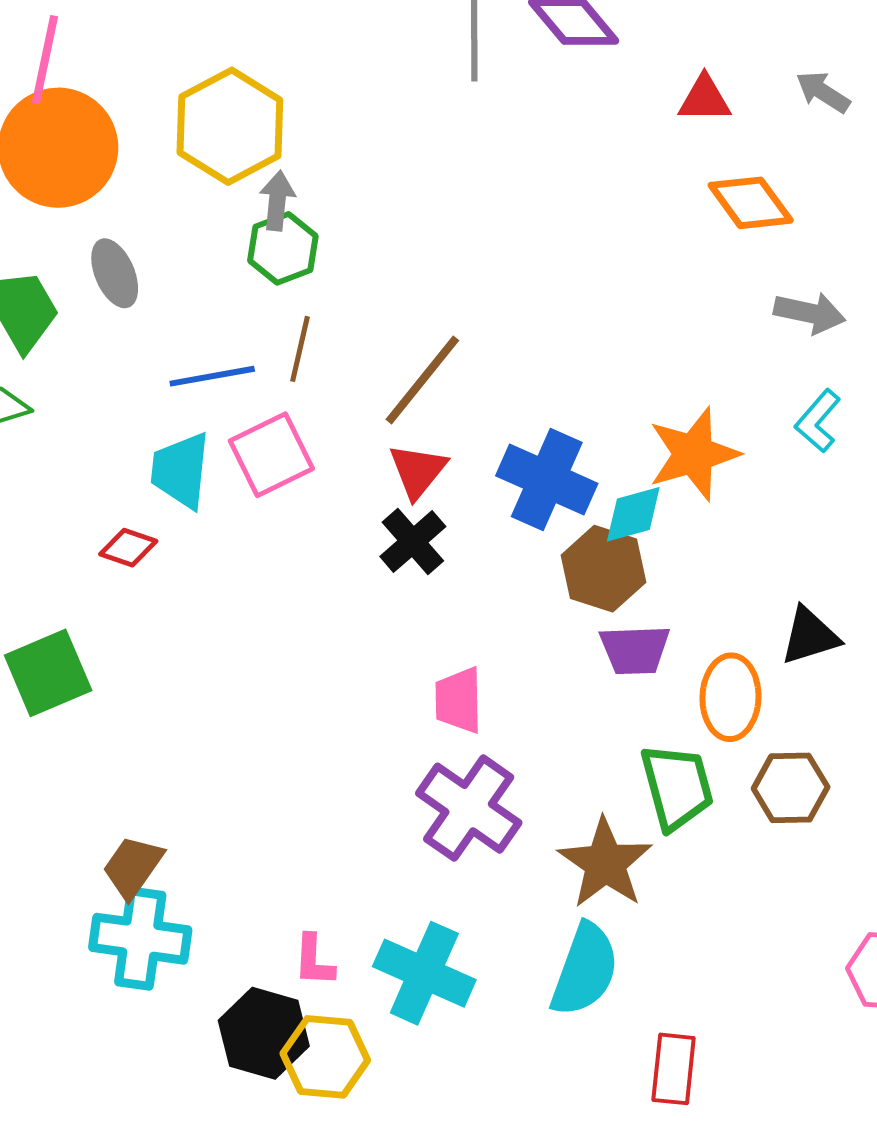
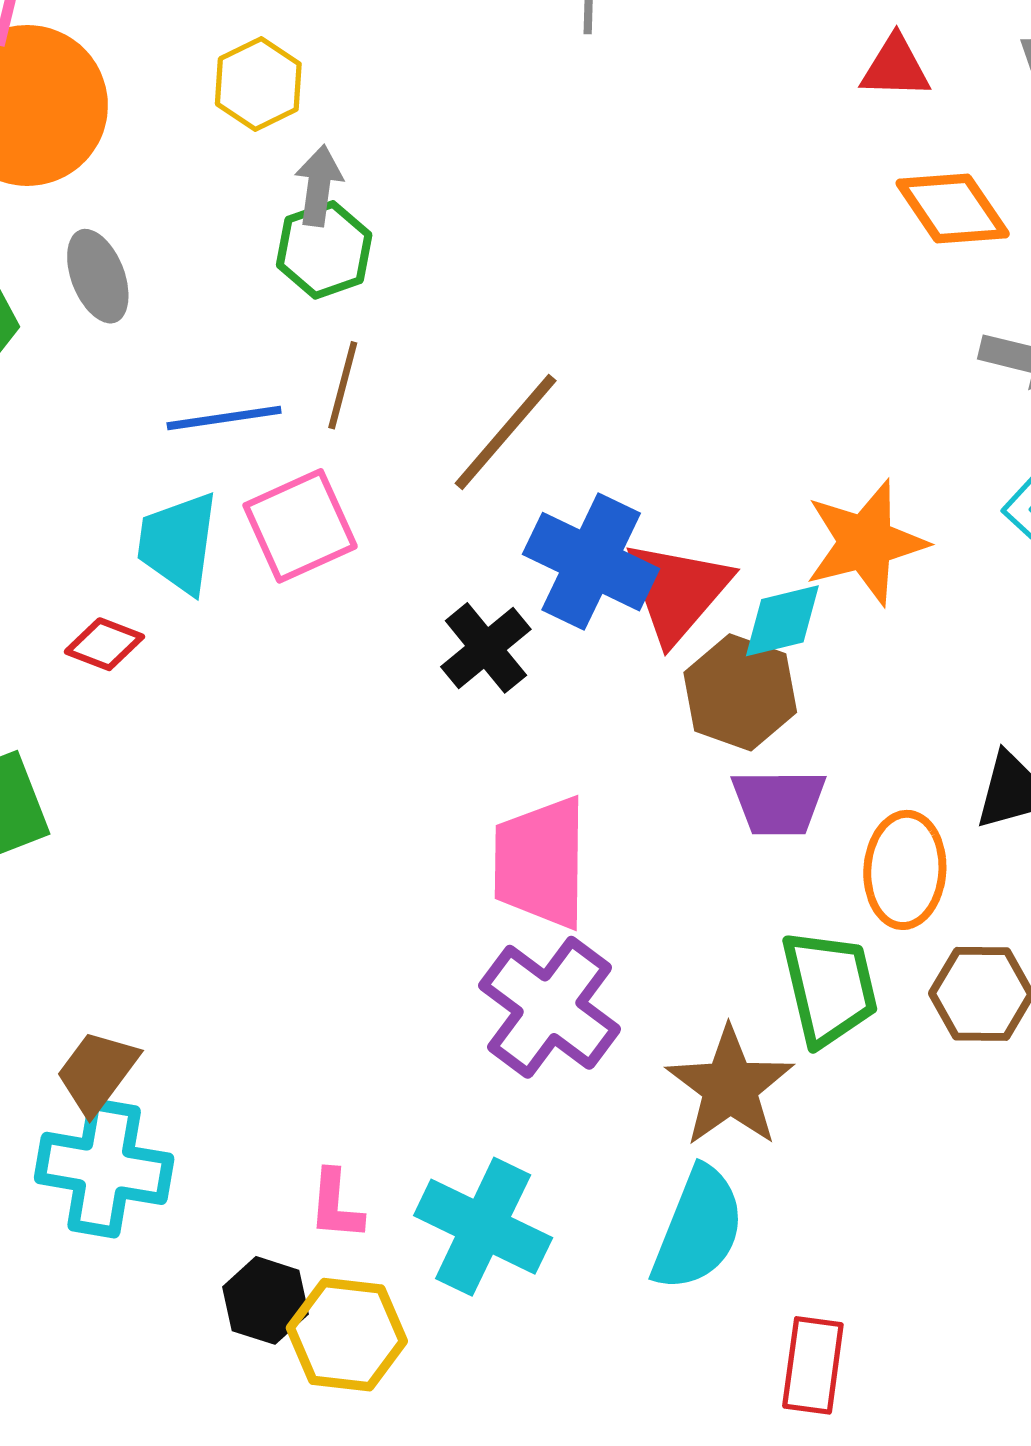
yellow hexagon: (230, 126) -> (258, 84), size x0.6
red triangle: (418, 471) -> (677, 591), moved, size x1.4
blue cross: (547, 480) -> (591, 562), moved
pink trapezoid: (459, 700) -> (540, 863), size x1.5
black hexagon: (264, 1033) -> (266, 1300), size x0.7

